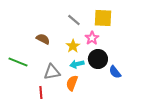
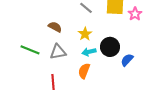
pink star: (92, 38) -> (135, 14), moved
gray triangle: (52, 72) -> (58, 52), moved
blue semicircle: (115, 72) -> (127, 60), turned 80

